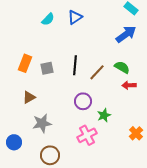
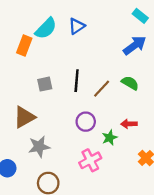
cyan semicircle: (48, 19) -> (46, 28), size x1.5
orange rectangle: (25, 63) -> (24, 45), moved
red arrow: (129, 85) -> (129, 124), moved
brown triangle: (29, 97) -> (24, 117), size x1.5

